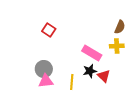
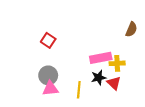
red square: (49, 30) -> (48, 40), moved
yellow cross: (117, 46) -> (117, 63), moved
pink rectangle: (92, 53) -> (101, 58), turned -42

